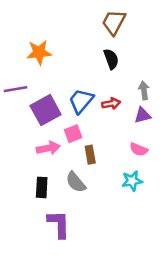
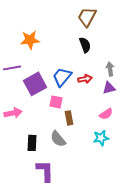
pink square: (73, 134) -> (56, 102), turned 32
pink arrow: (48, 148) -> (13, 113), moved
pink semicircle: (139, 149) -> (106, 114), turned -56

